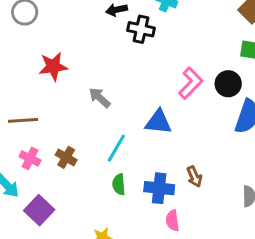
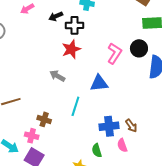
red star: (53, 66) -> (71, 49), moved
pink cross: (30, 158) -> (32, 136), moved
brown arrow: (194, 177) -> (131, 126), moved
green semicircle: (119, 184) -> (97, 150), moved

